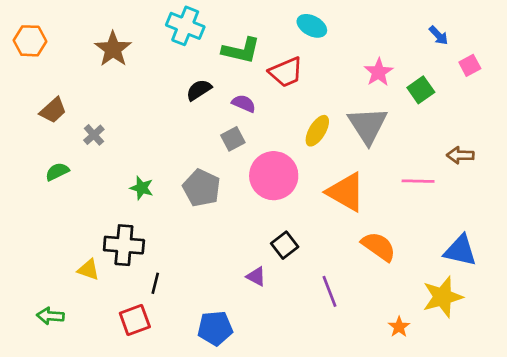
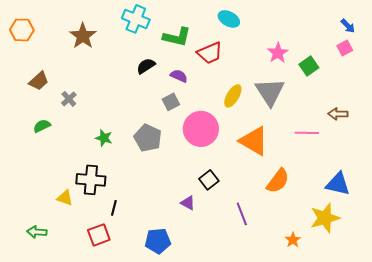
blue arrow: (439, 35) -> (348, 26), moved
orange semicircle: (379, 246) -> (278, 181), turned 92

